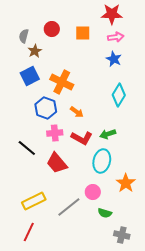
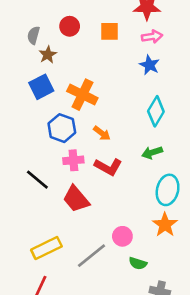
green arrow: (108, 134) -> (152, 153), moved
cyan ellipse: (102, 161) -> (168, 190), moved

